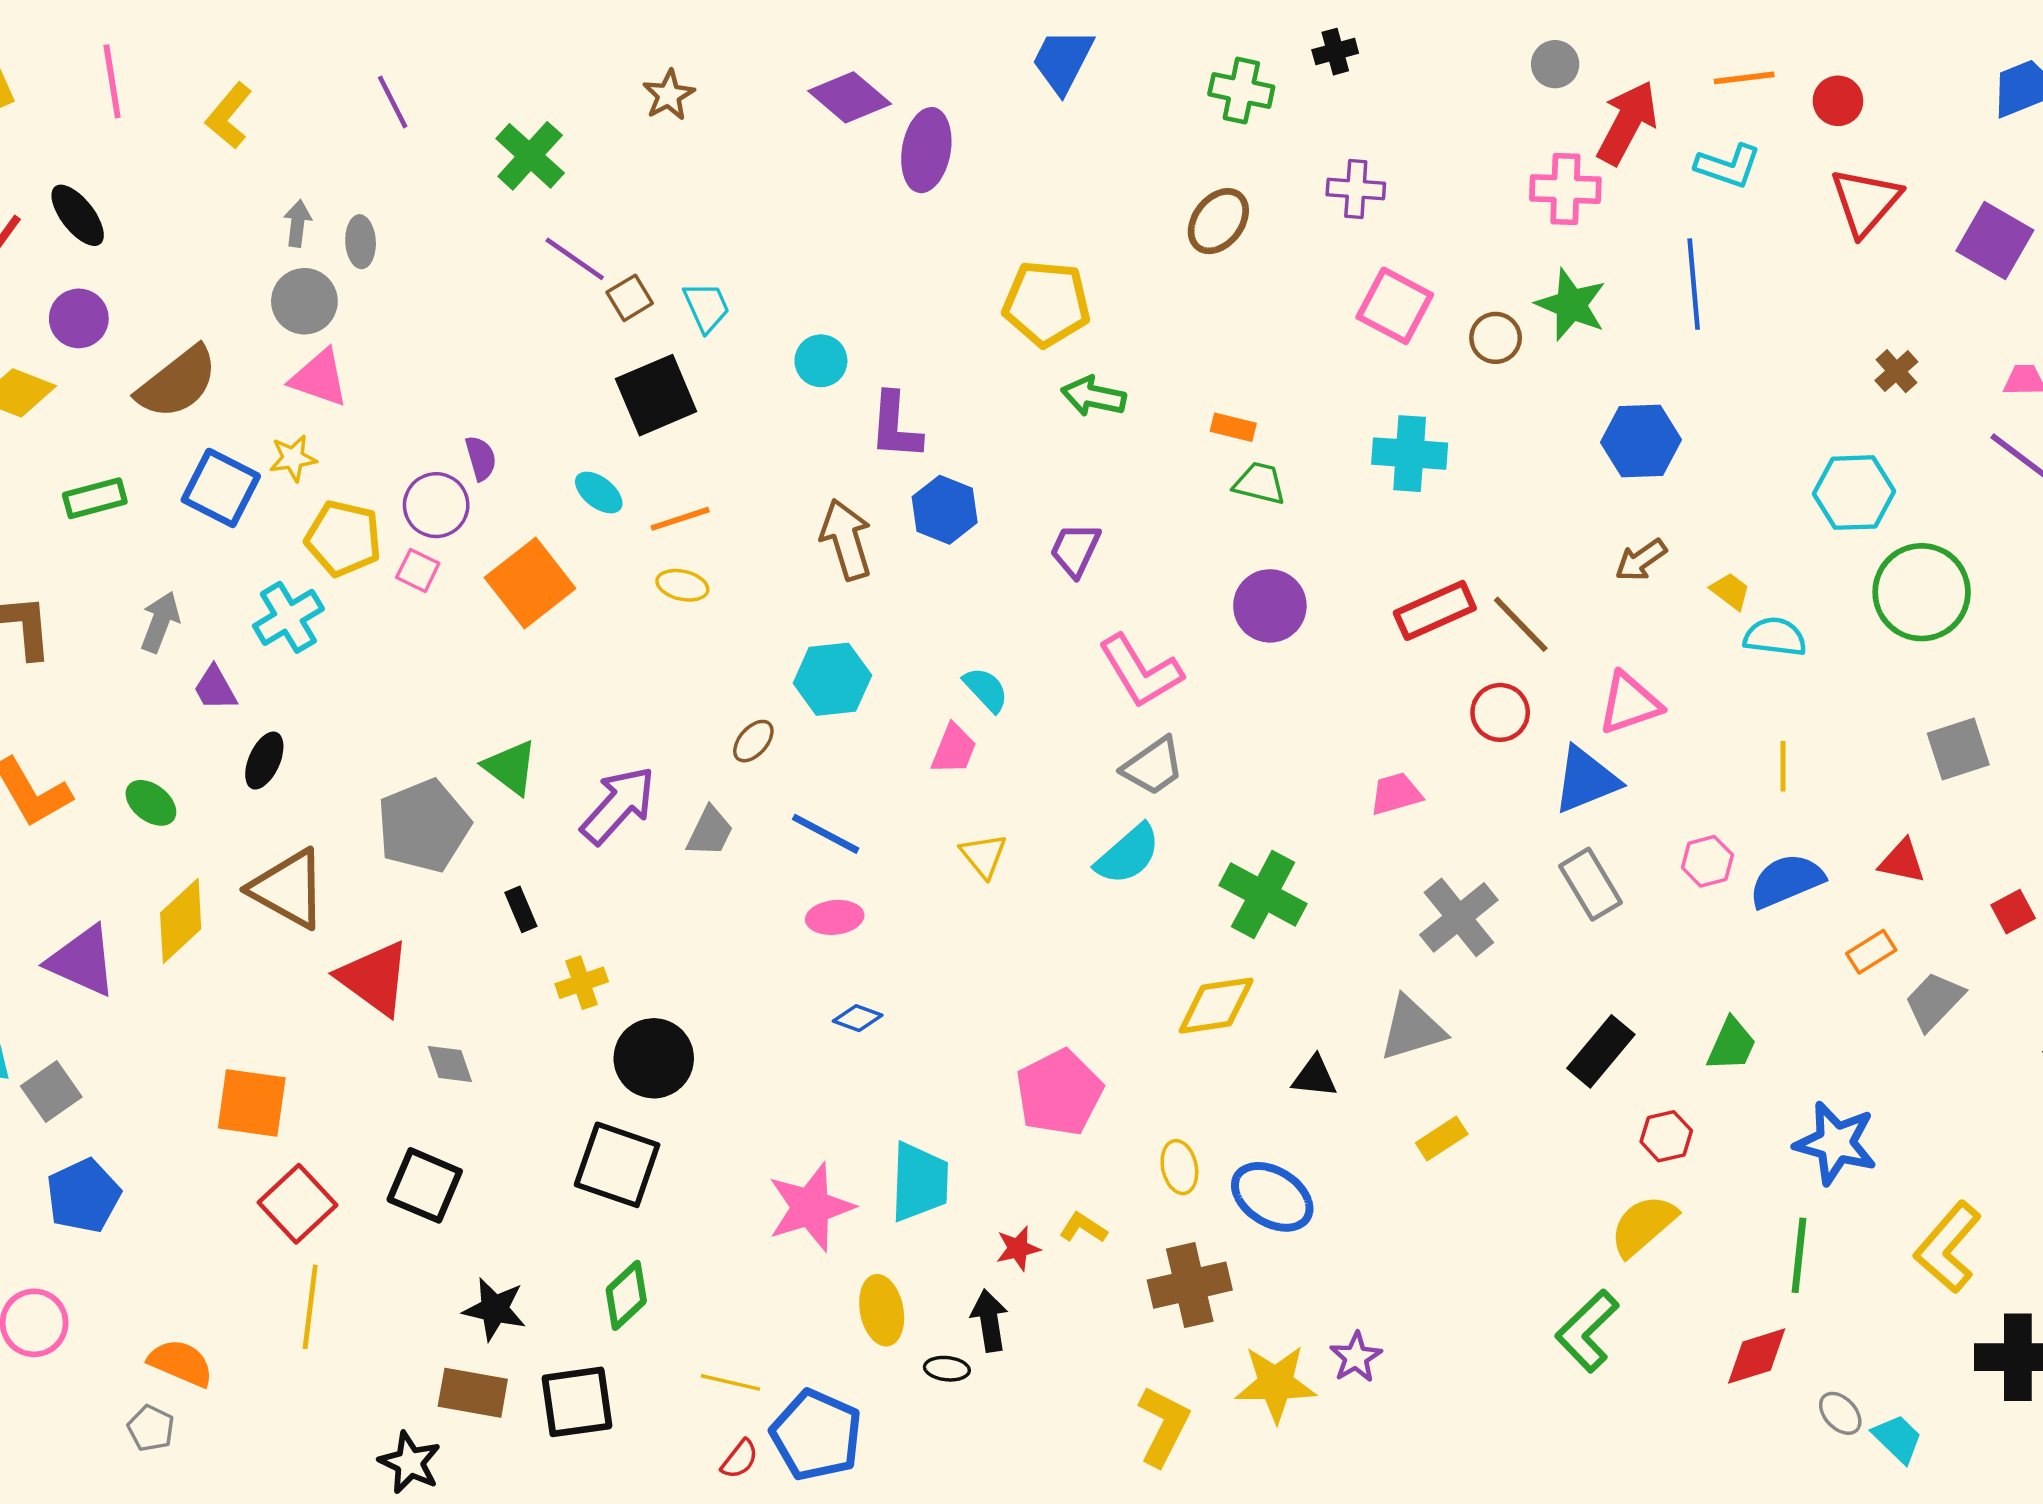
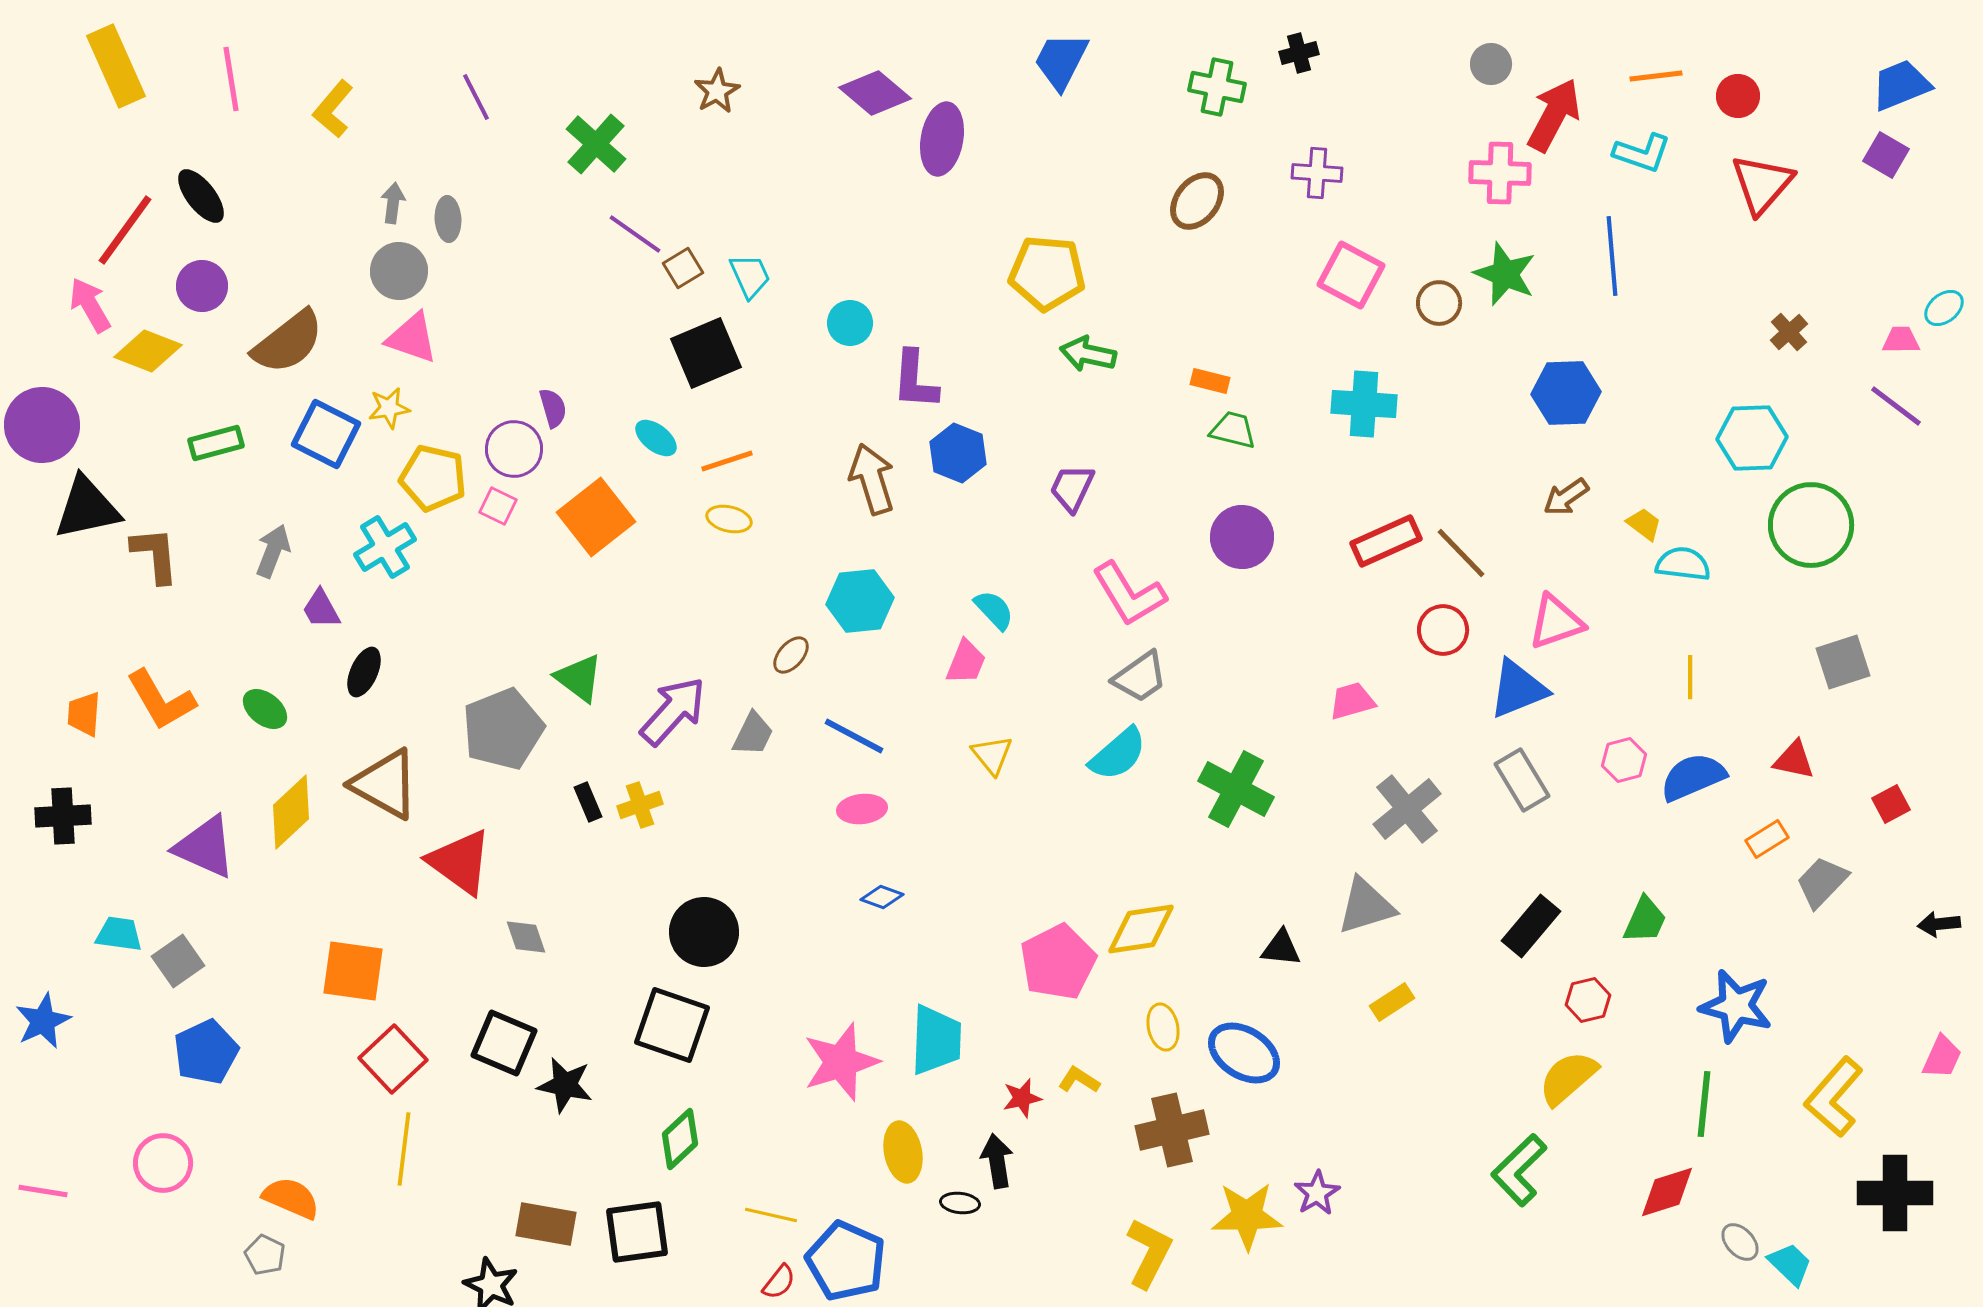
purple square: (1995, 241) -> (1886, 155), moved, size x0.7
yellow cross: (582, 983) -> (640, 805), moved
yellow diamond: (1216, 1006) -> (1141, 929), moved
black star: (495, 1309) -> (565, 1085), moved

